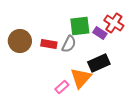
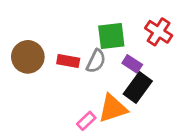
purple rectangle: (100, 33) -> (132, 64), moved
black rectangle: (99, 63) -> (138, 87), turned -30
orange triangle: (81, 78) -> (113, 108), turned 30

